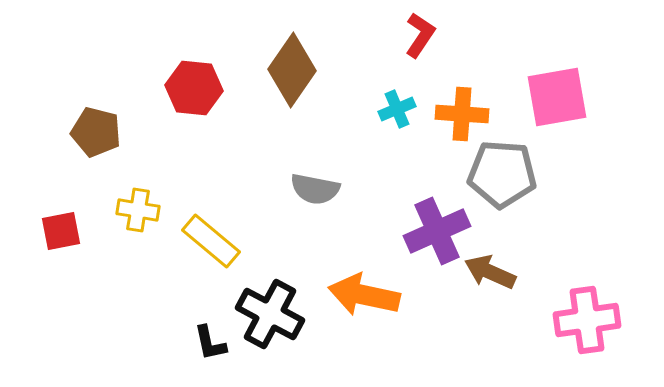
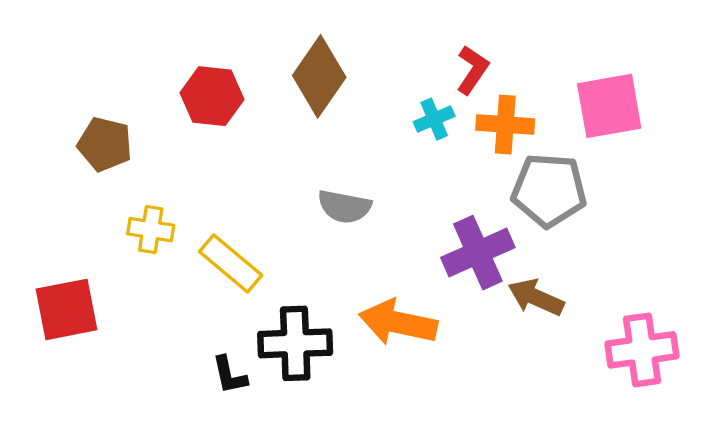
red L-shape: (420, 35) -> (472, 70), moved
red square: (61, 231) -> (66, 309), moved, size x1.5
black cross: (270, 314) -> (295, 343), turned -30

